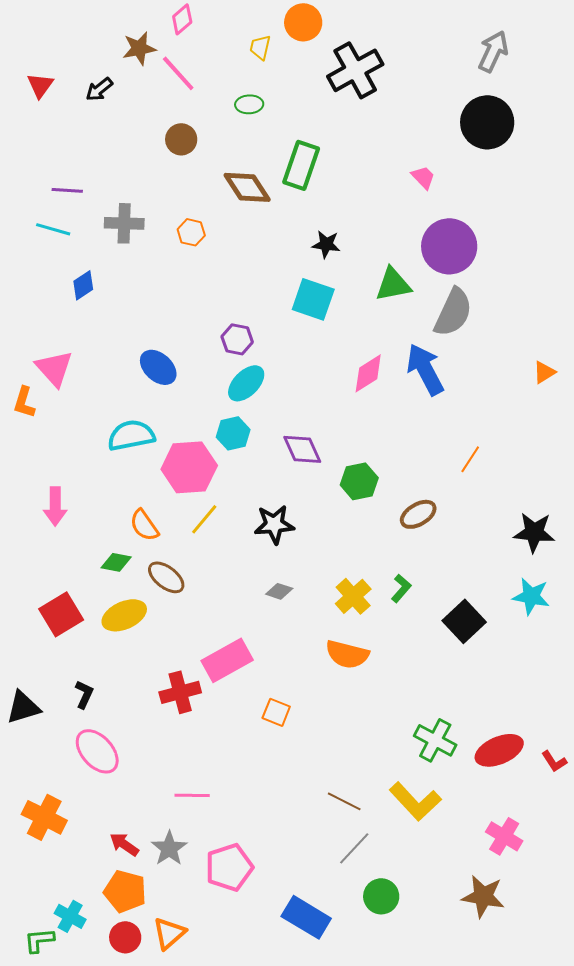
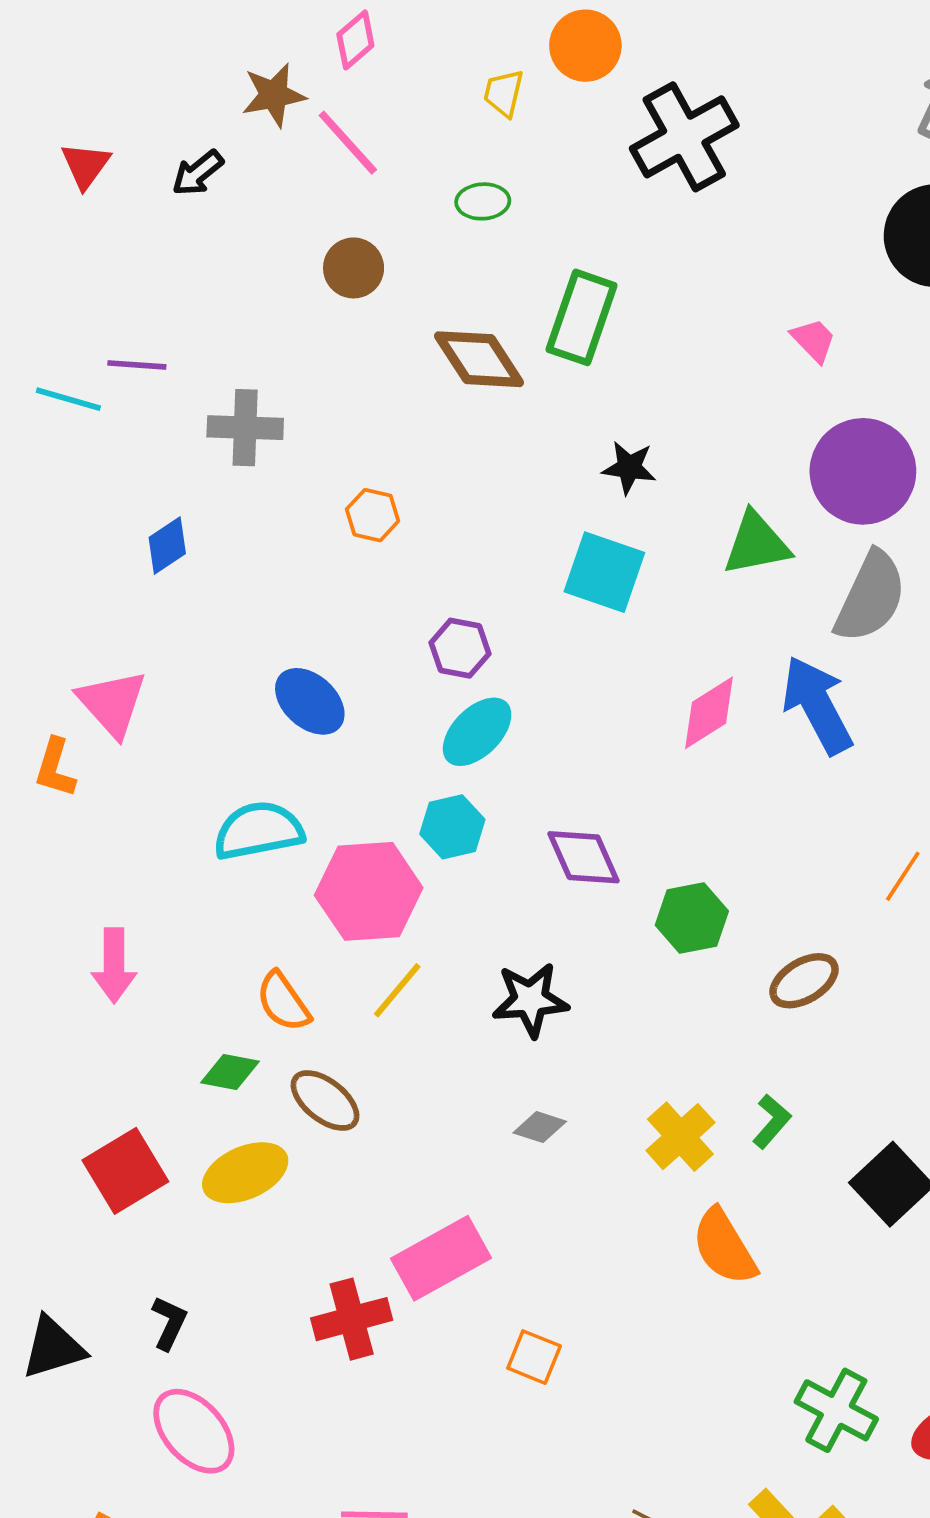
cyan line: (53, 229) -> (68, 399), moved
orange hexagon: (191, 232) -> (373, 515), moved
orange semicircle: (347, 654) -> (724, 1247), moved, turned 45

